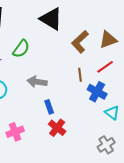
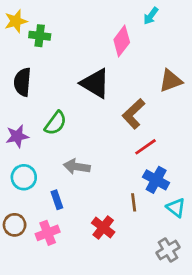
brown triangle: (108, 40) -> (171, 81), moved
red line: (105, 67) -> (145, 147), moved
brown line: (80, 75) -> (134, 202), moved
blue rectangle: (49, 107) -> (57, 200), moved

